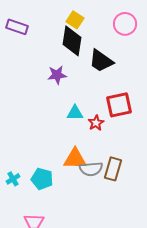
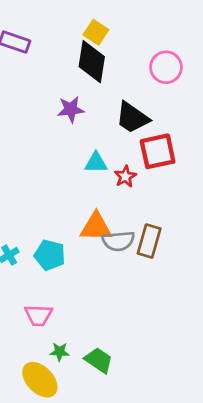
pink circle: (125, 24) -> (166, 67), moved
black trapezoid: (101, 61) -> (132, 118), moved

